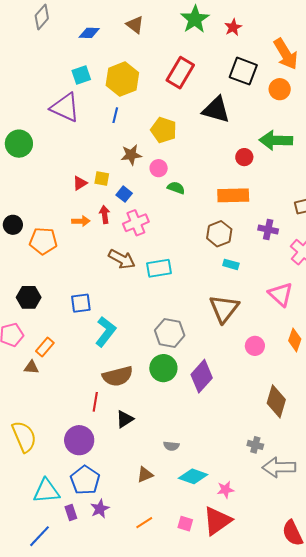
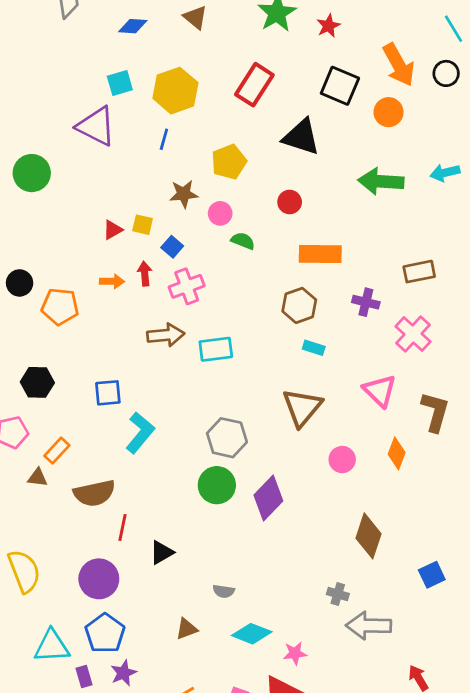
yellow pentagon: (164, 130) -> (229, 162), turned 30
red circle: (244, 157) -> (290, 202), moved
brown arrow: (122, 259) -> (166, 335), turned -36
brown semicircle: (118, 376) -> (94, 493), moved

